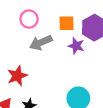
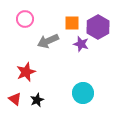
pink circle: (29, 19) -> (25, 19), moved

